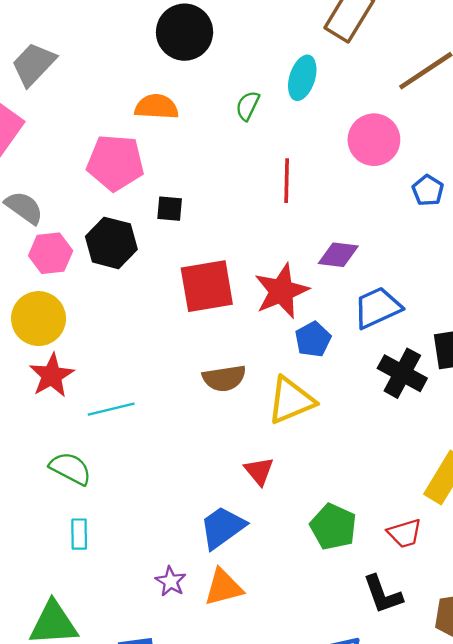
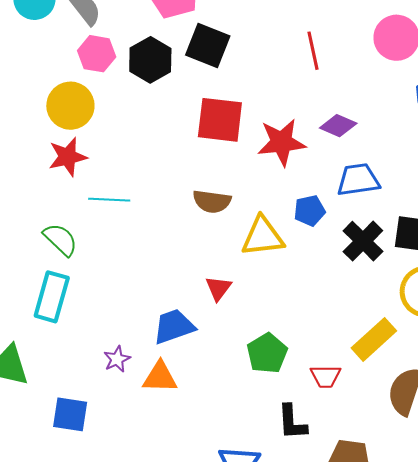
red line: (287, 181) -> (313, 51), turned -30
black square: (170, 209) -> (208, 46), size x1.8
blue pentagon: (313, 339) -> (310, 211), moved
cyan rectangle: (79, 534) -> (52, 297), size x1.8

